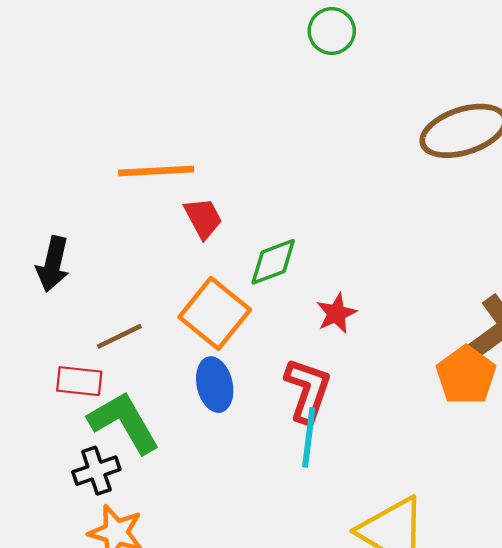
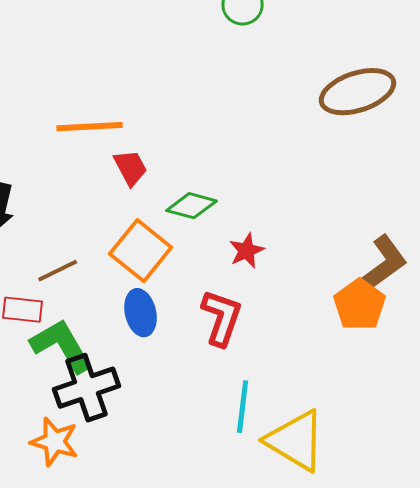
green diamond: (273, 262) -> (192, 206), turned 36
cyan line: (309, 437) -> (243, 407), moved
black cross: (96, 471) -> (87, 388), moved, size x1.6

